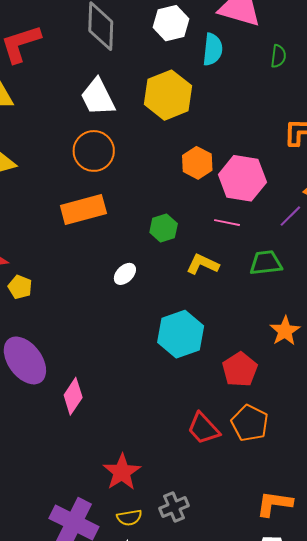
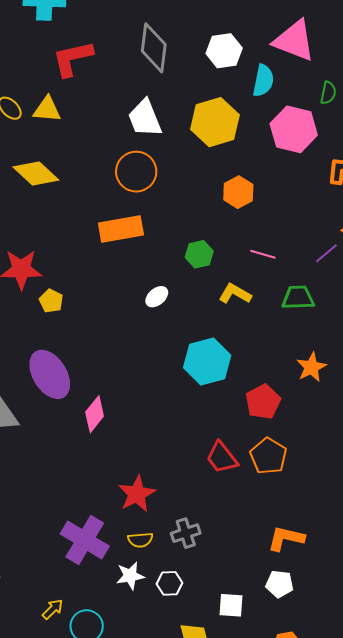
pink hexagon: (242, 178) -> (294, 129), moved

